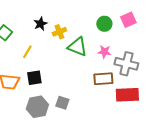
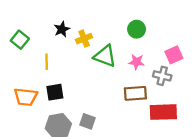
pink square: (128, 20) -> (174, 55), moved
yellow line: (27, 52) -> (47, 62), turned -32
gray cross: (126, 64) -> (162, 76), size x0.7

